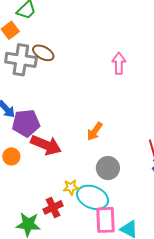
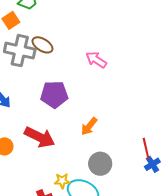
pink arrow: (119, 63) -> (96, 60), moved, turned -60
purple pentagon: (26, 123) -> (54, 94), moved

